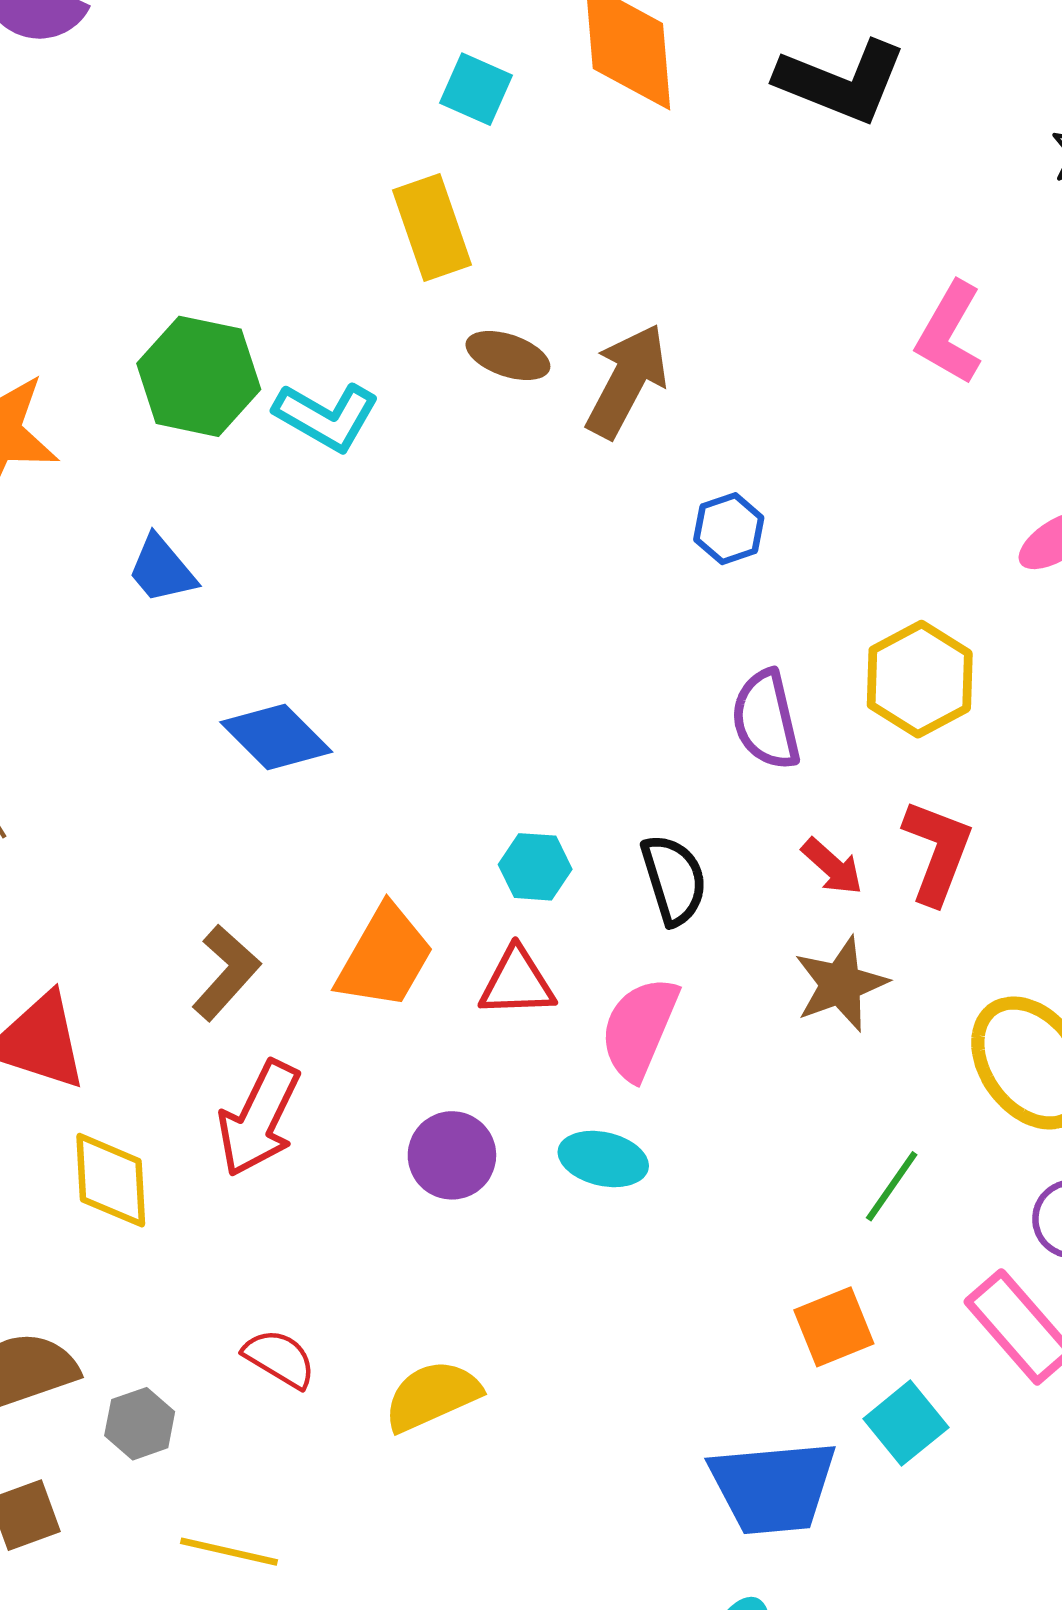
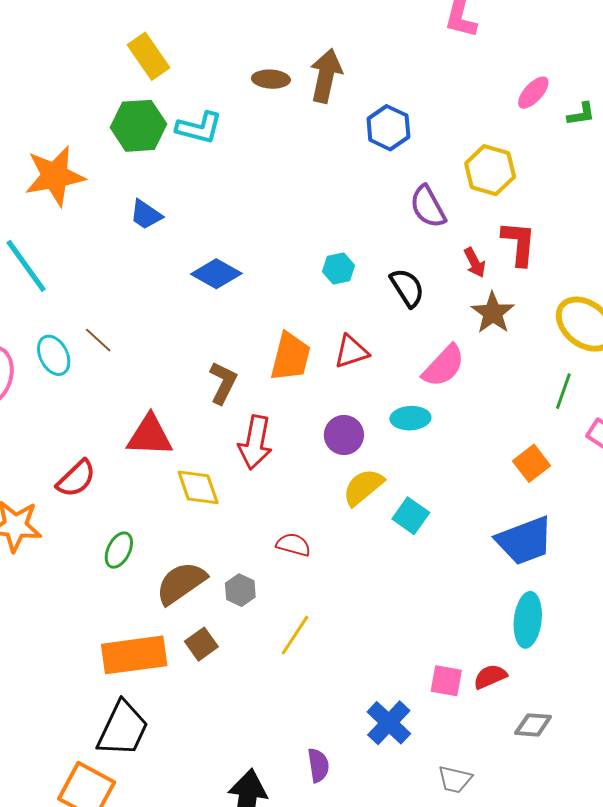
yellow rectangle: (432, 227) -> (148, 56), moved
blue hexagon: (729, 529) -> (388, 128), size x1.4
red arrow: (832, 866) -> (475, 263), turned 36
cyan hexagon: (535, 867) -> (338, 269), moved
pink semicircle: (639, 1028) -> (444, 366), moved, turned -144
green line: (892, 1186) -> (563, 391), moved
yellow semicircle: (432, 1396) -> (363, 487), moved
cyan square: (906, 1423) -> (411, 516), moved
yellow line: (229, 1552) -> (295, 635), turned -54

